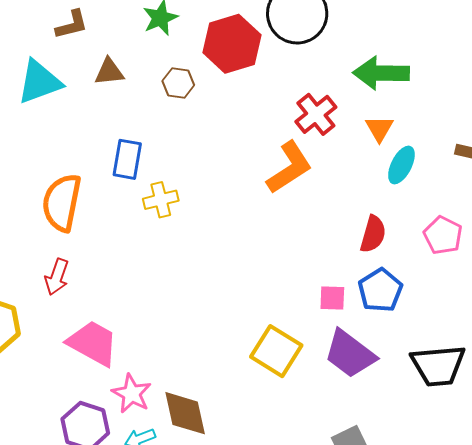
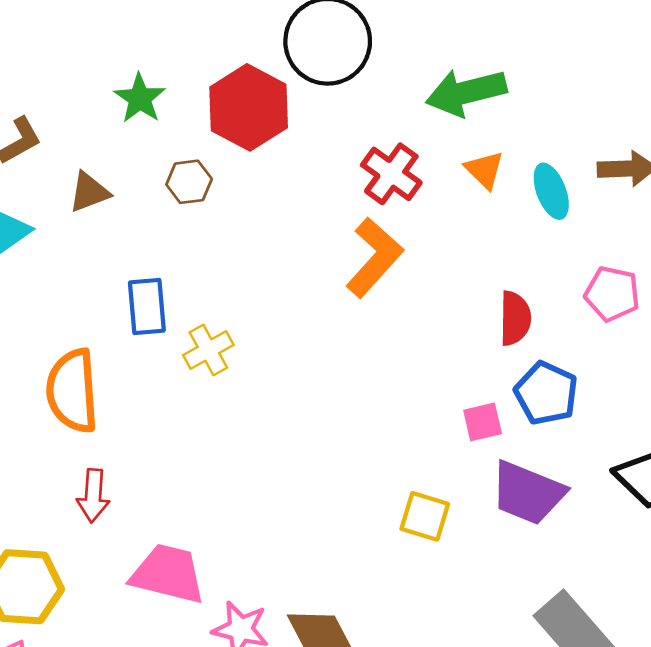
cyan ellipse: (401, 165) -> (551, 191), moved, turned -33
yellow square: (276, 351) -> (425, 516), size x0.7

